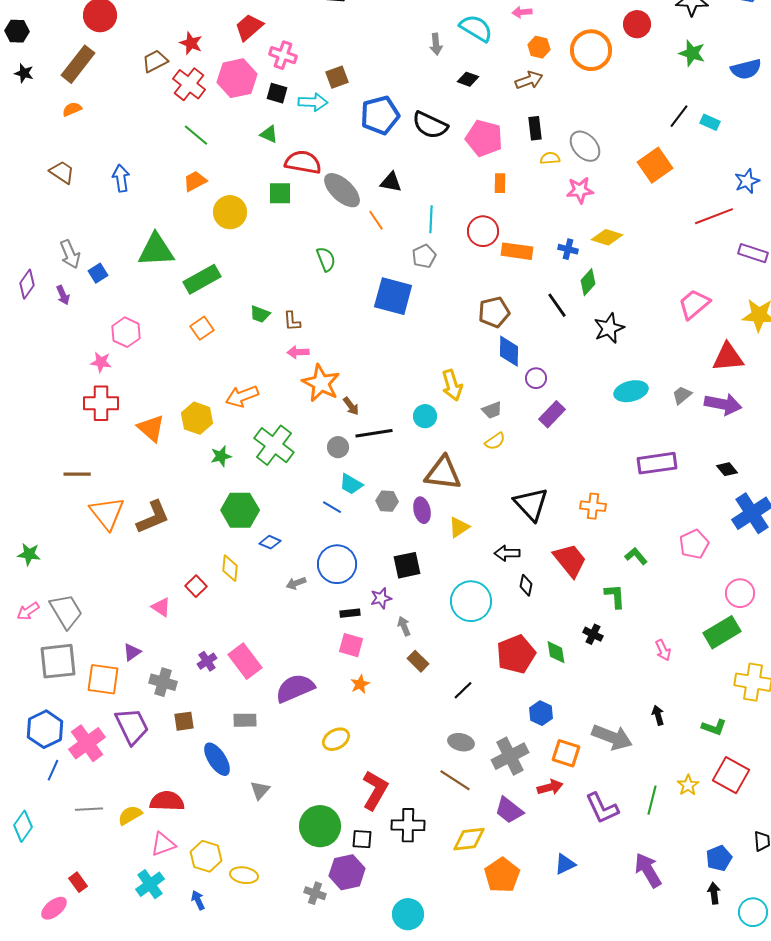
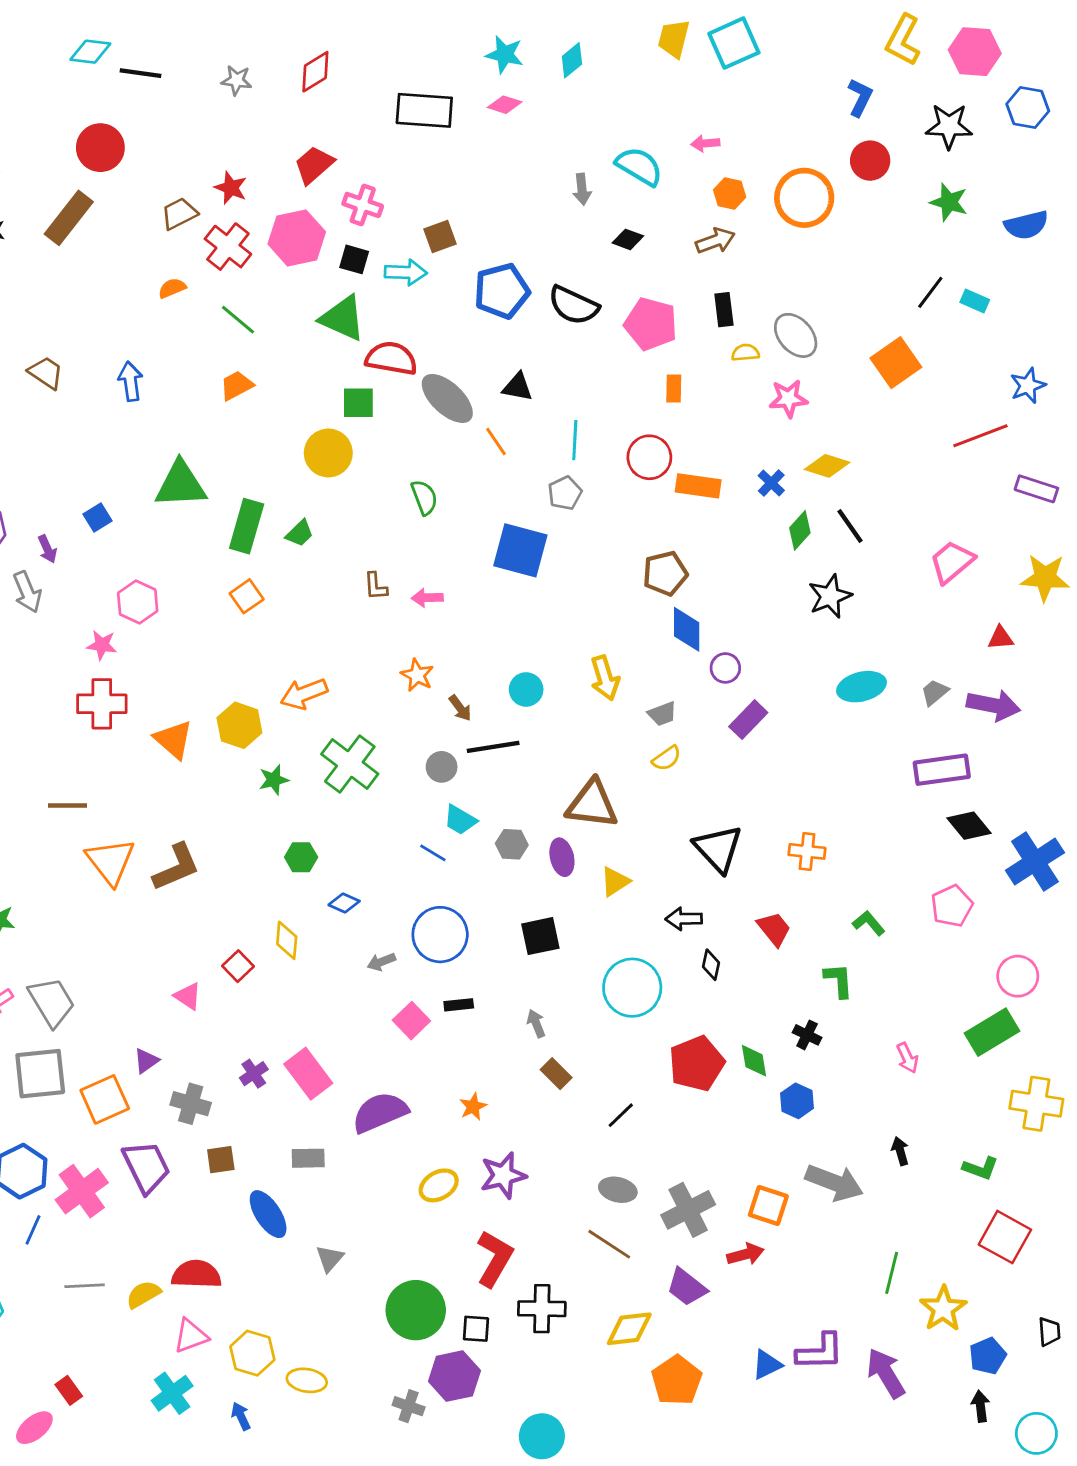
orange semicircle: (72, 109) -> (172, 288), moved
green triangle: (269, 134) -> (343, 318), size x1.8
yellow circle: (230, 212) -> (328, 453), moved
blue cross: (568, 249) -> (771, 483), turned 30
gray arrow: (70, 254) -> (27, 592), moved
green rectangle: (202, 279) -> (247, 526), turned -45
black line: (557, 305) -> (850, 526), moved
green trapezoid: (260, 314) -> (300, 533), moved, turned -65
pink arrow: (298, 352) -> (427, 598), moved
red triangle: (728, 357) -> (1001, 638), size x0.6
orange star: (321, 383) -> (417, 675), size x0.6
cyan circle: (425, 416) -> (526, 689), moved
purple rectangle: (657, 463) -> (942, 770), moved
black diamond: (727, 469) -> (969, 826), moved, size x1.4
green hexagon: (240, 510) -> (301, 857), size x0.6
red trapezoid: (570, 560) -> (774, 929), size x0.7
purple star: (381, 598) -> (503, 1175), moved, size x1.5
pink square: (351, 645) -> (411, 1021), moved, turned 30
orange square: (103, 679) -> (105, 1099), turned -32
blue hexagon: (541, 713) -> (797, 1101), moved
yellow star: (688, 785) -> (943, 1309), moved, size x1.5
purple L-shape: (602, 808) -> (820, 1352), moved, turned -66

